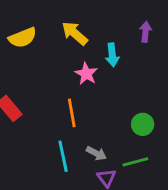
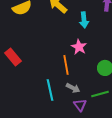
pink star: (86, 74) -> (79, 47), moved
orange line: (72, 113) -> (66, 65), moved

